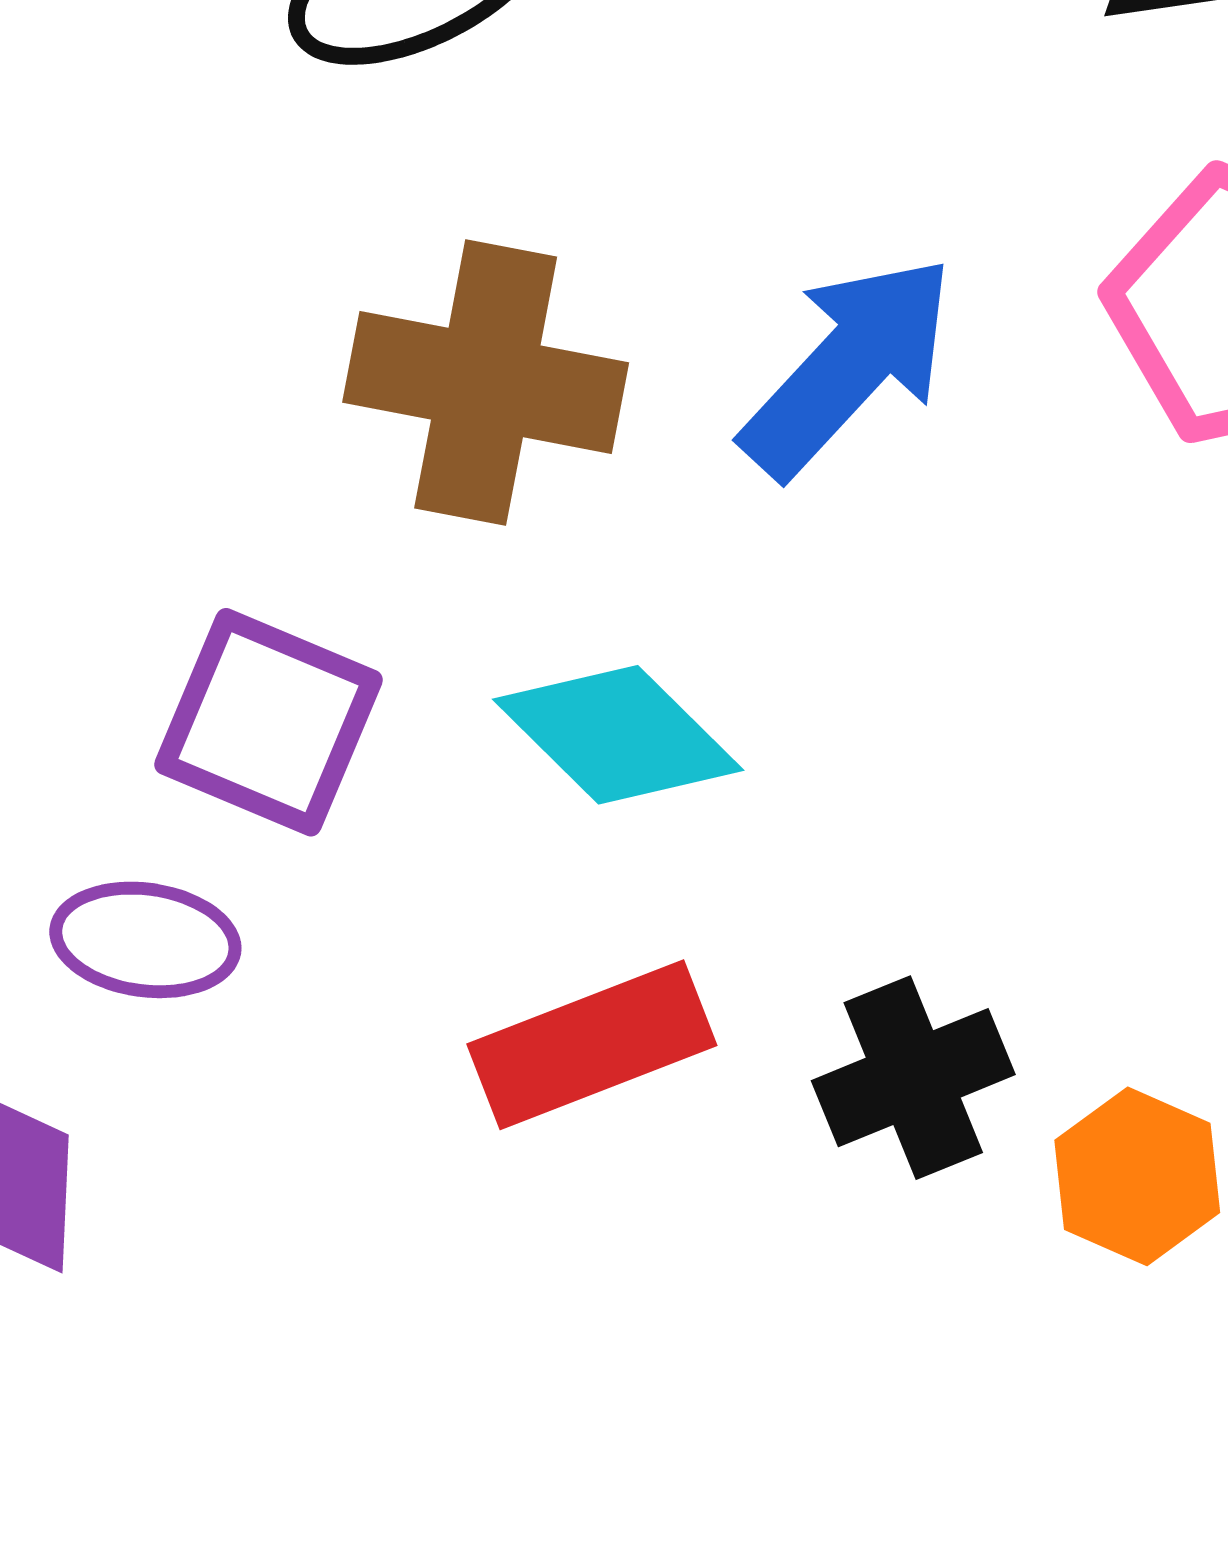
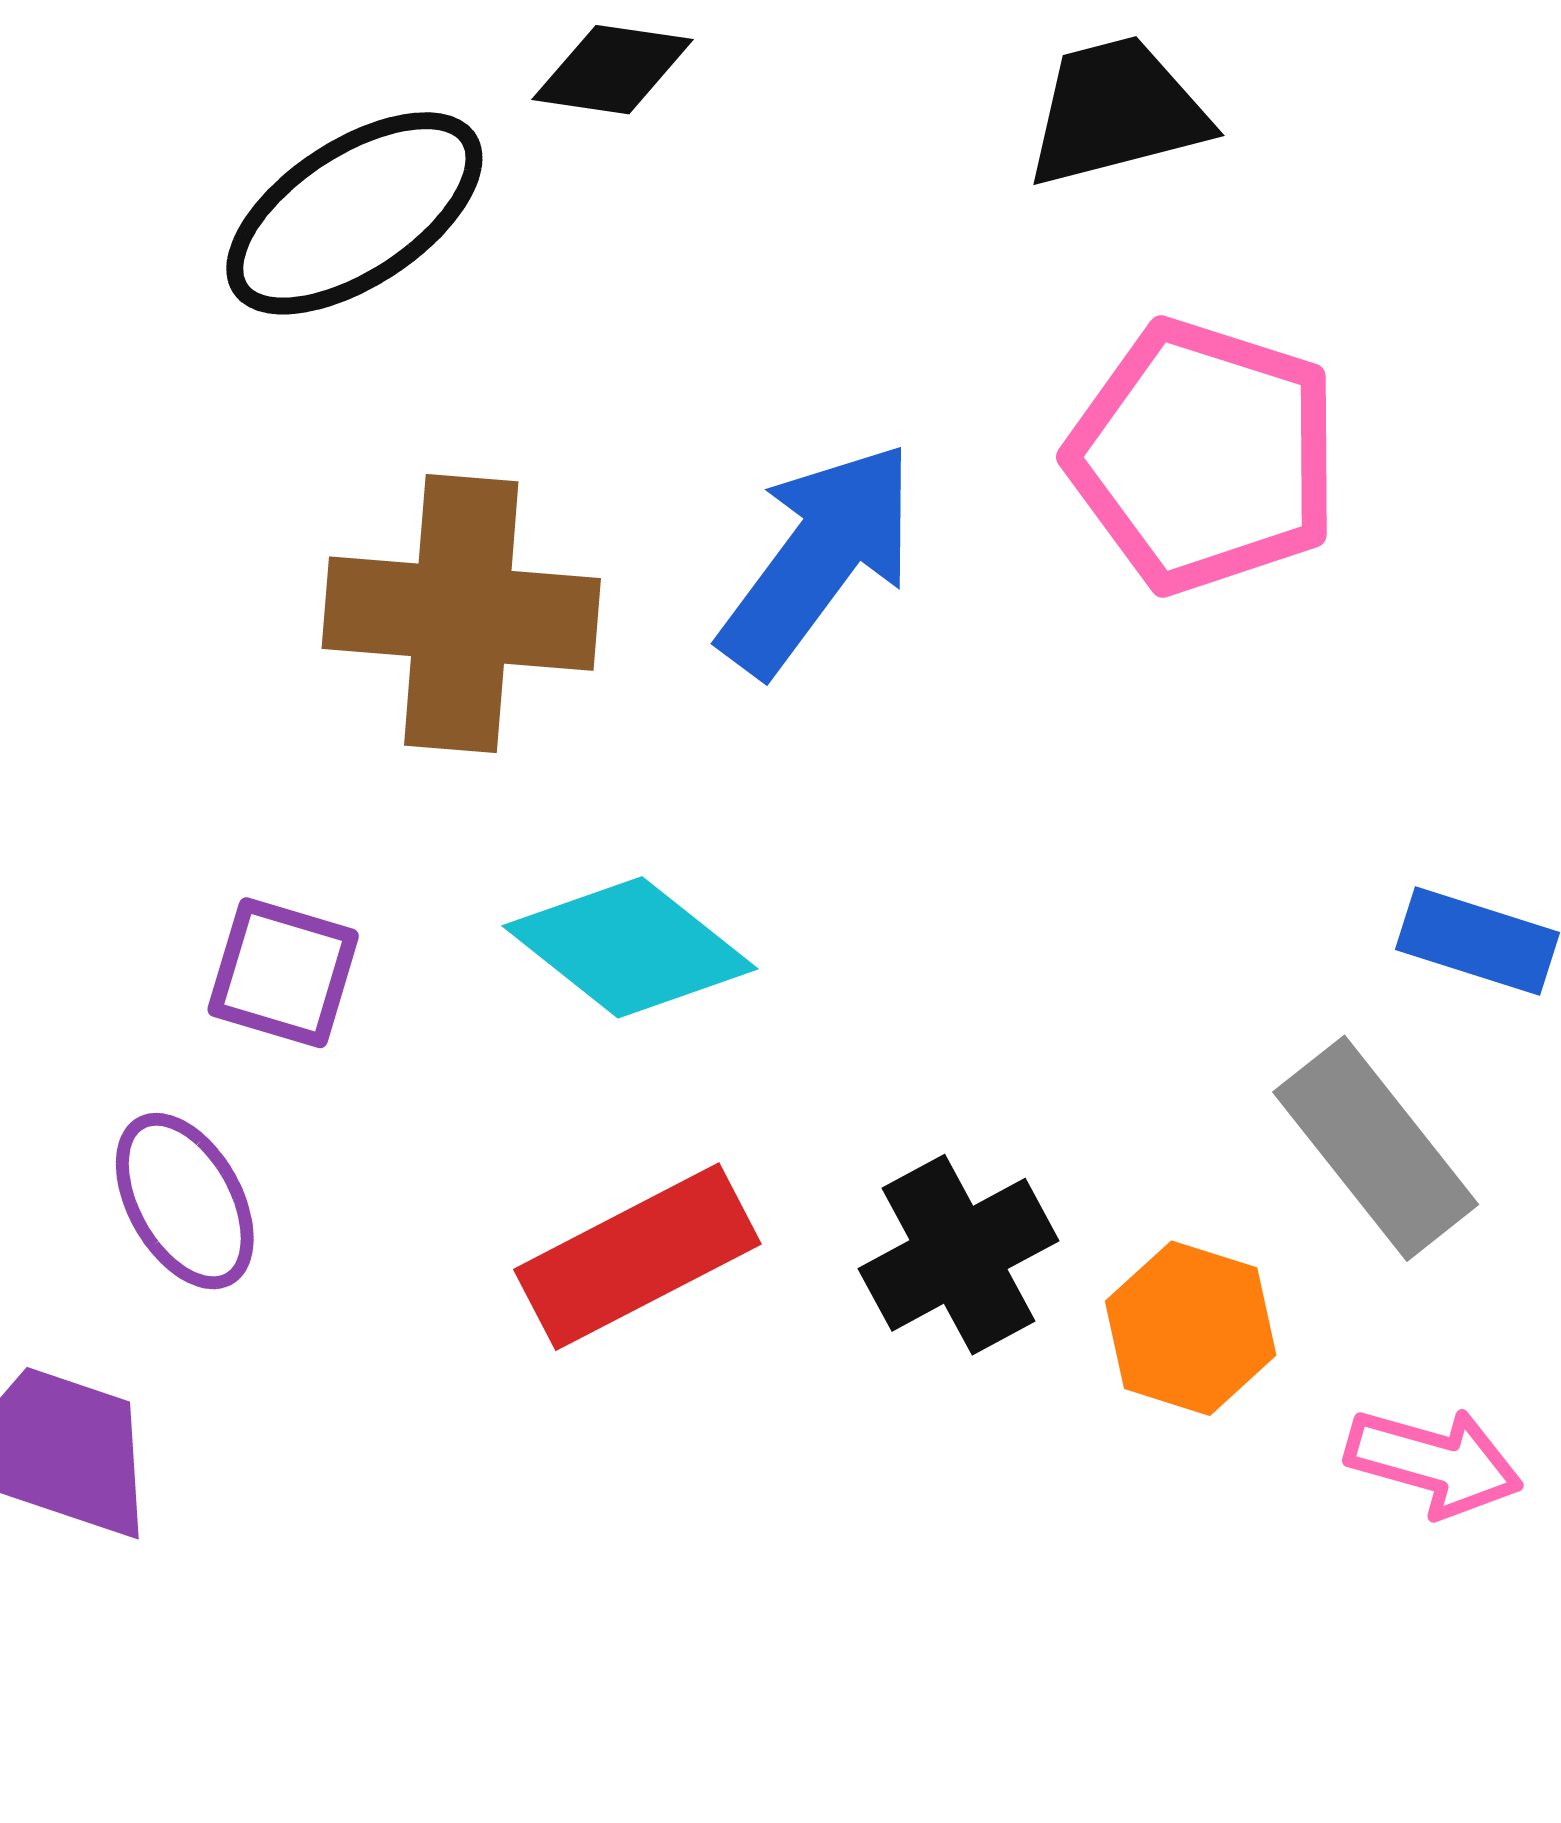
purple square: (269, 722) -> (283, 973), size x0.7
purple ellipse: (145, 940) -> (185, 1201), turned 59

